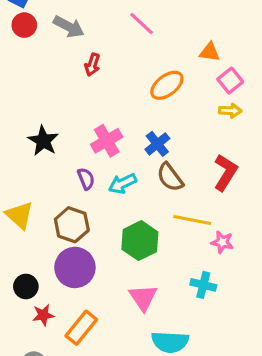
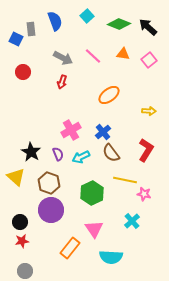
red circle: (24, 25) -> (23, 72), moved
gray arrow: (69, 27) -> (63, 58), moved
orange triangle: (210, 52) -> (123, 54), moved
pink square: (230, 81) -> (149, 60), moved
black star: (43, 141) -> (31, 152), moved
cyan cross: (203, 285) -> (132, 221), turned 35
red star: (43, 315) -> (22, 241), moved
orange rectangle: (81, 328) -> (70, 248), moved

